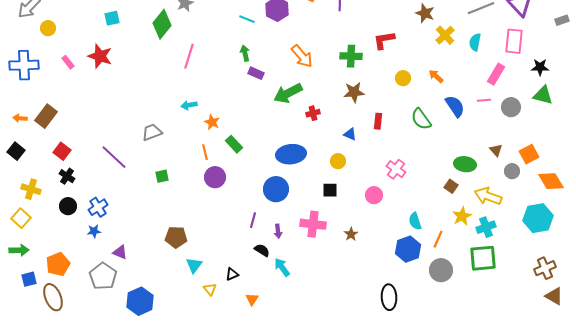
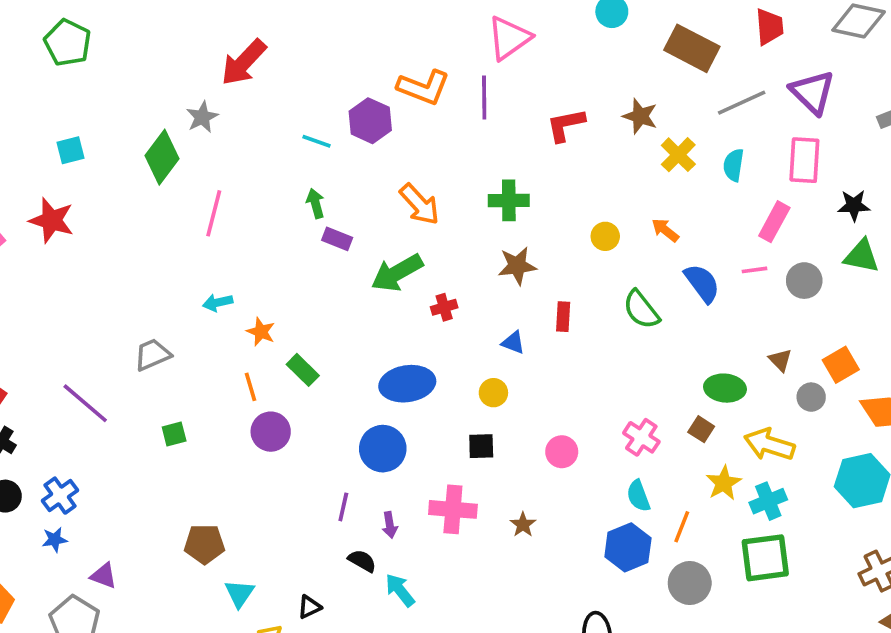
red L-shape: (384, 40) -> (566, 125), moved
pink cross: (396, 169) -> (641, 437), moved

